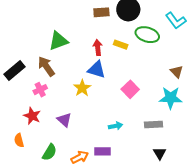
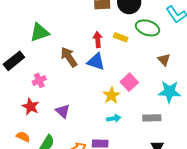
green triangle: (58, 41) -> (40, 32), moved
brown arrow: (46, 66) -> (69, 57), moved
brown triangle: (177, 72) -> (164, 60), moved
yellow star: (82, 88) -> (111, 95), moved
orange semicircle: (19, 140) -> (23, 137), moved, turned 128

